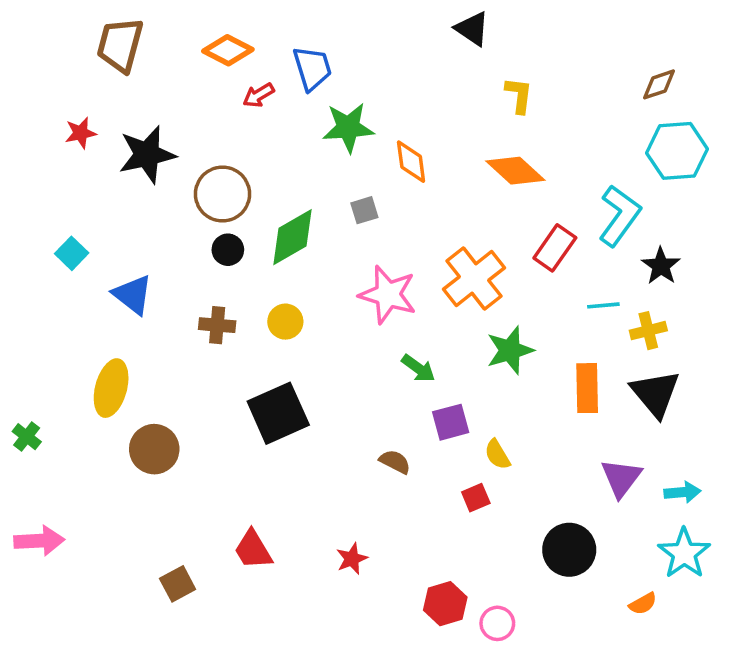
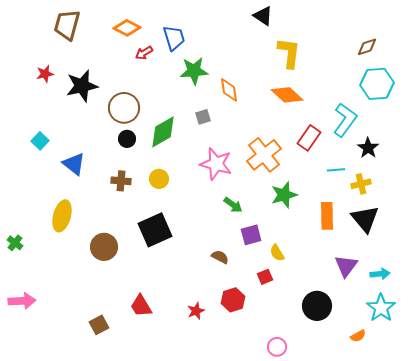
yellow L-shape: (519, 95) -> (289, 53), size x1.5
brown circle: (154, 449) -> (104, 247), moved
red hexagon: (445, 604) -> (233, 300), moved

